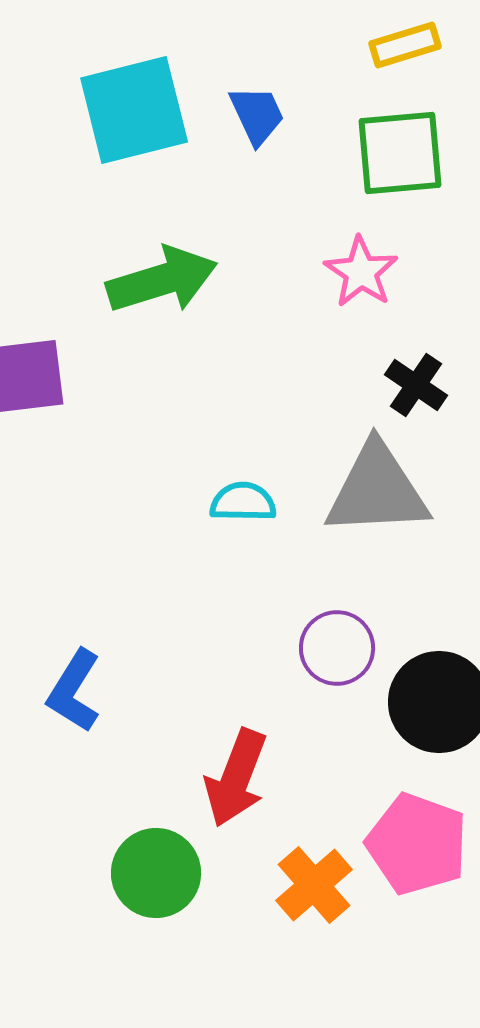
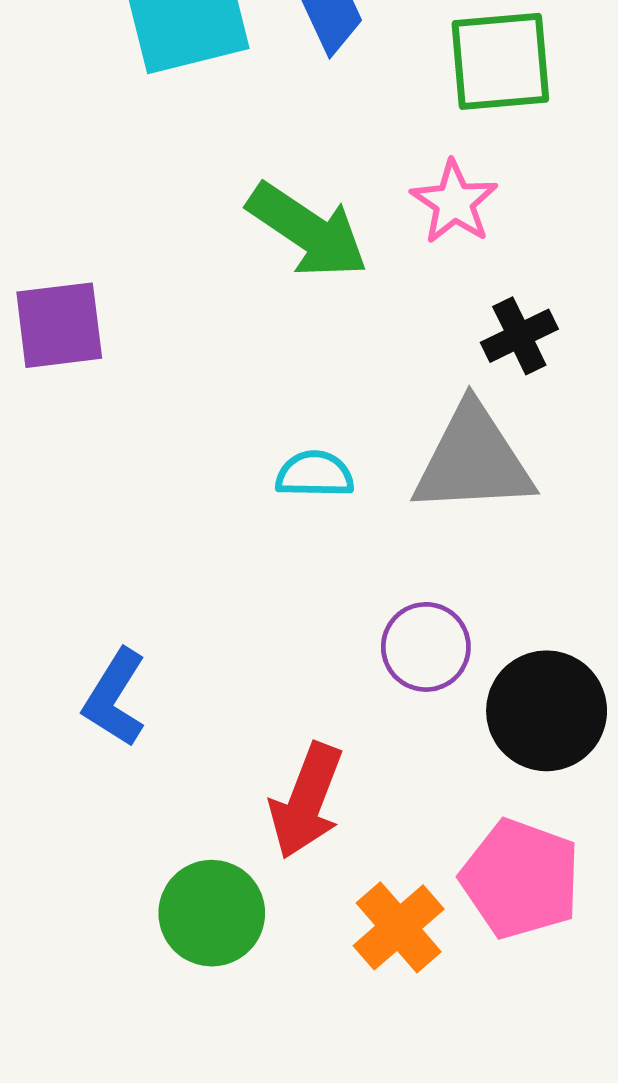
green arrow: (162, 280) -> (308, 231), moved, turned 51
black cross: (416, 385) -> (519, 336), turned 30

